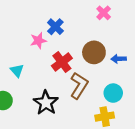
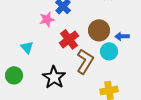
cyan circle: (113, 93) -> (109, 51), moved

